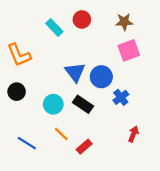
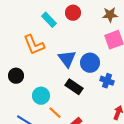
orange L-shape: (19, 55) -> (34, 45), moved
blue cross: (121, 97) -> (107, 81), turned -32
cyan circle: (53, 104) -> (41, 96), moved

